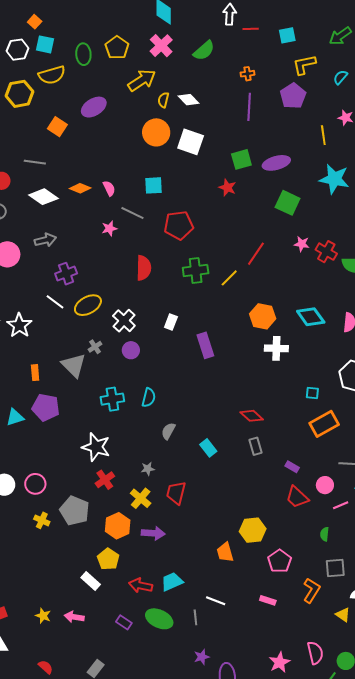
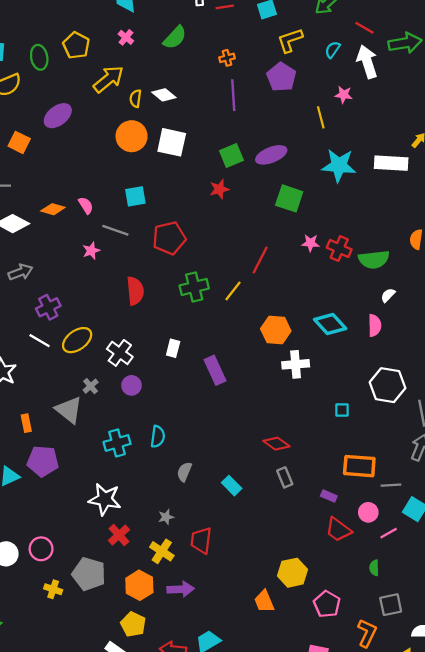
pink cross: (161, 46) -> (126, 37), size x0.6
red star: (227, 188) -> (219, 189), turned -30
orange rectangle: (324, 424) -> (359, 466), moved, turned 40

